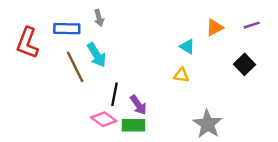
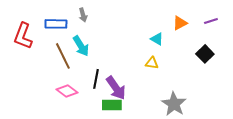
purple arrow: (138, 105) -> (116, 88), size x1.4
pink diamond: (104, 119) -> (67, 91), moved

